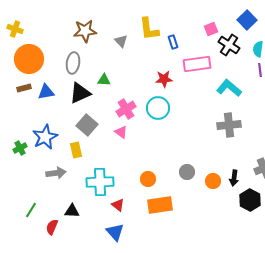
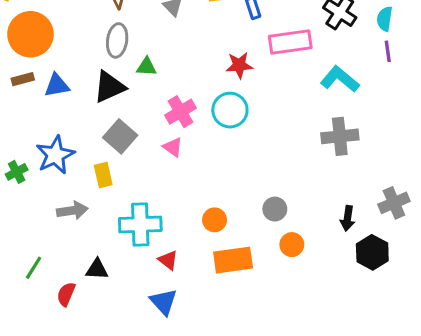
gray ellipse: (73, 63) -> (117, 40), moved
orange circle: (213, 181) -> (292, 245), moved

